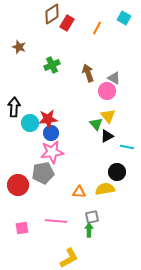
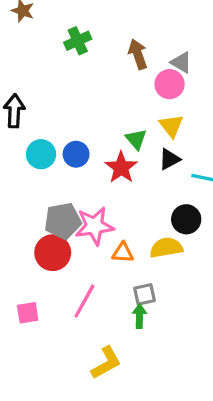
red star: (48, 119) -> (121, 168), moved, turned -30
cyan circle: (30, 123) -> (41, 154), moved
green triangle: (96, 124) -> (136, 139), moved
pink star: (52, 152) -> (94, 226), moved
red circle: (18, 185) -> (53, 253), moved
pink line: (56, 221) -> (84, 301), turned -65

